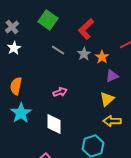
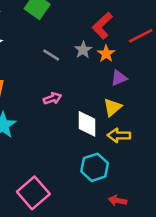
red L-shape: (86, 29) -> (102, 26), moved
gray line: (58, 50) -> (51, 55), moved
white diamond: (54, 124) -> (87, 124), moved

